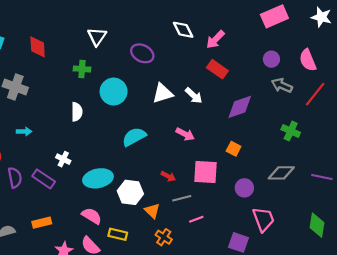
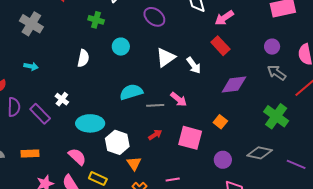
cyan circle: (114, 92) -> (121, 47), size x0.7
white triangle: (163, 93) -> (166, 57), turned -30
green cross: (291, 131) -> (276, 116), size x1.4
red arrow: (168, 176) -> (155, 135), turned -72
gray line: (182, 198) -> (155, 105), moved

